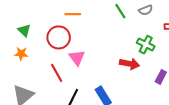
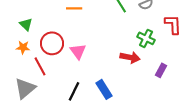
red circle: (59, 37) -> (52, 43), moved
red line: (57, 73) -> (40, 66), moved

